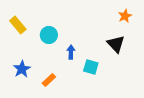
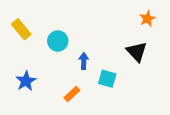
orange rectangle: (49, 80) -> (72, 94), moved

